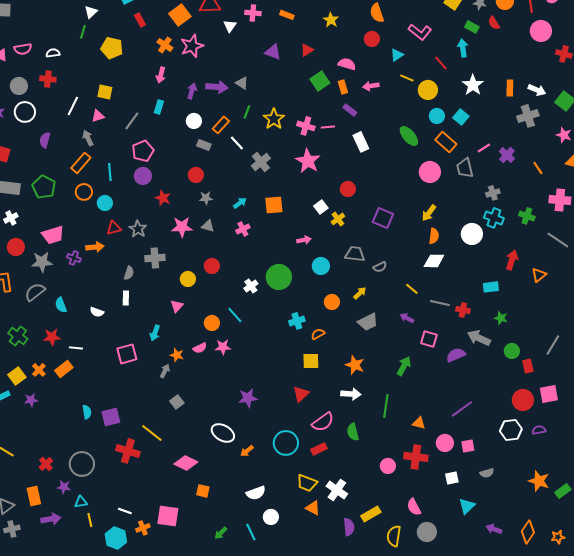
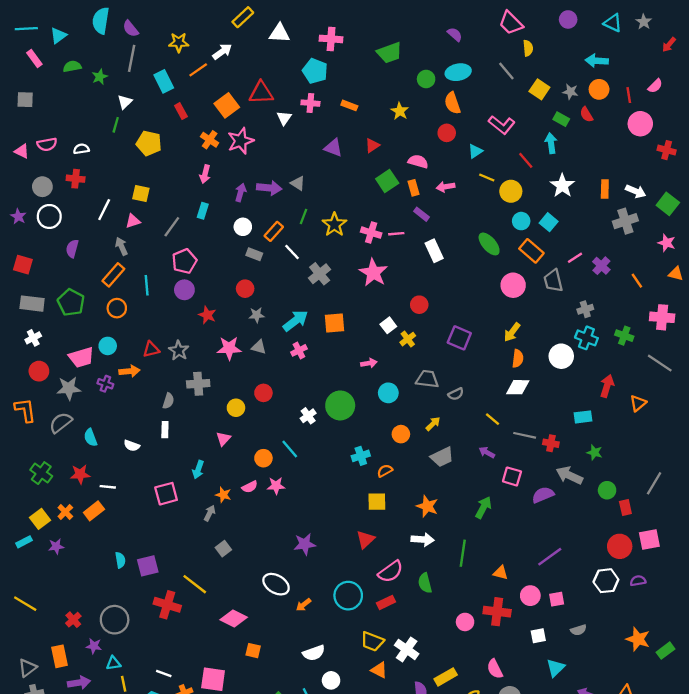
cyan circle: (105, 203) -> (108, 346), moved
cyan arrow: (240, 203) -> (296, 321), size x1.6

